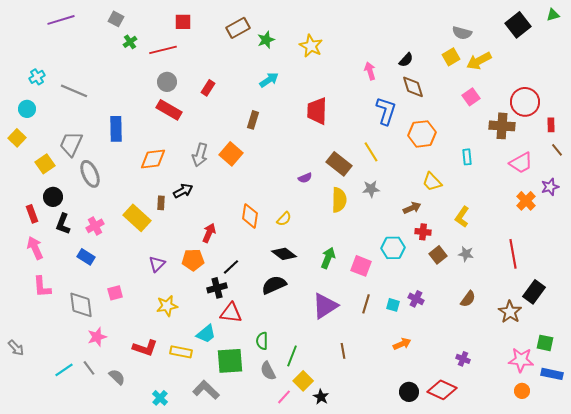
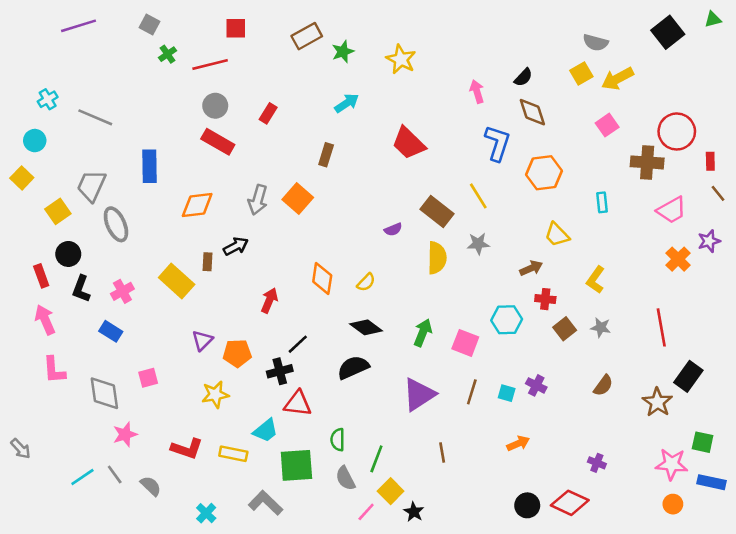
red trapezoid: (317, 111) -> (409, 143), turned -48
orange pentagon: (193, 260) -> (237, 353), moved

